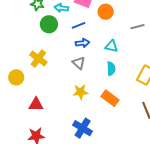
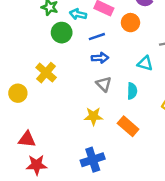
cyan triangle: (111, 46) -> (145, 63), moved
gray triangle: (79, 63) -> (104, 84), moved
red triangle: (36, 104) -> (27, 139), moved
blue cross: (83, 128) -> (93, 160), turned 36

